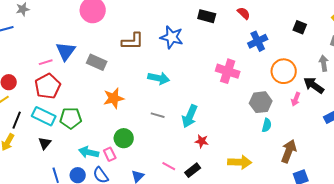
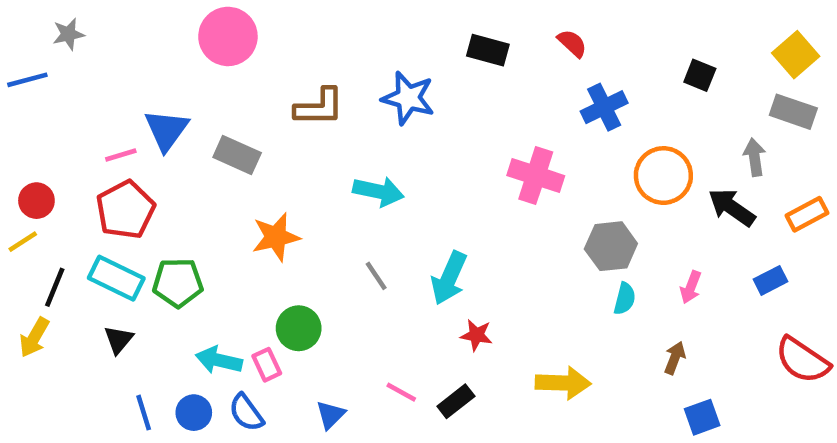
pink arrow: (296, 99) -> (691, 287), moved
gray line: (158, 115) -> (376, 276), turned 40
brown arrow: (289, 151) -> (675, 358), size x0.6

